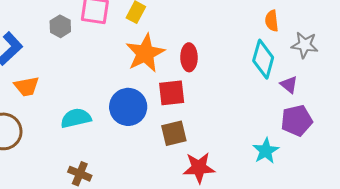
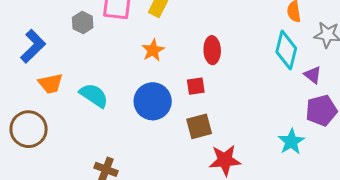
orange star: (145, 53) -> (153, 50), moved, size x0.6
red square: (172, 93) -> (196, 86), size x0.7
cyan semicircle: (76, 118) -> (94, 95), moved, turned 48

